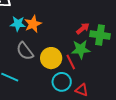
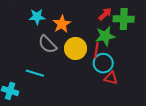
orange star: (33, 24) -> (62, 24), moved
red line: (71, 62) -> (96, 50), turned 42
cyan circle: (62, 82) -> (103, 63), moved

